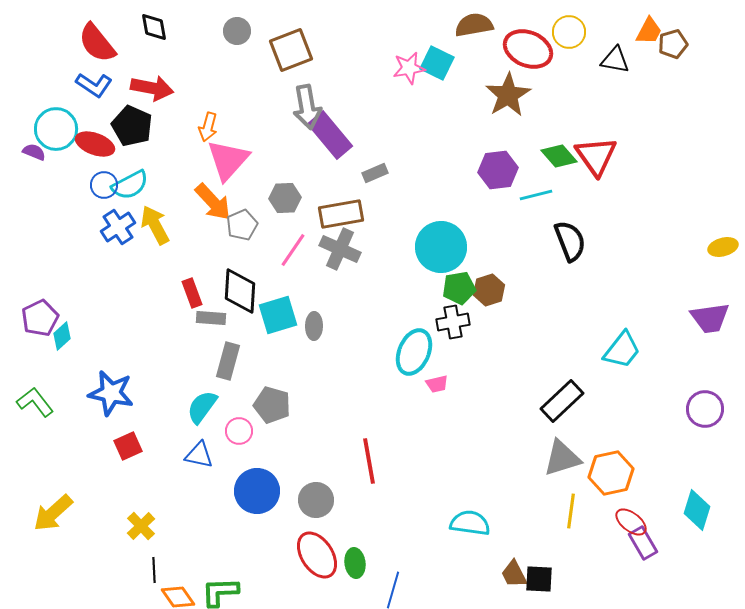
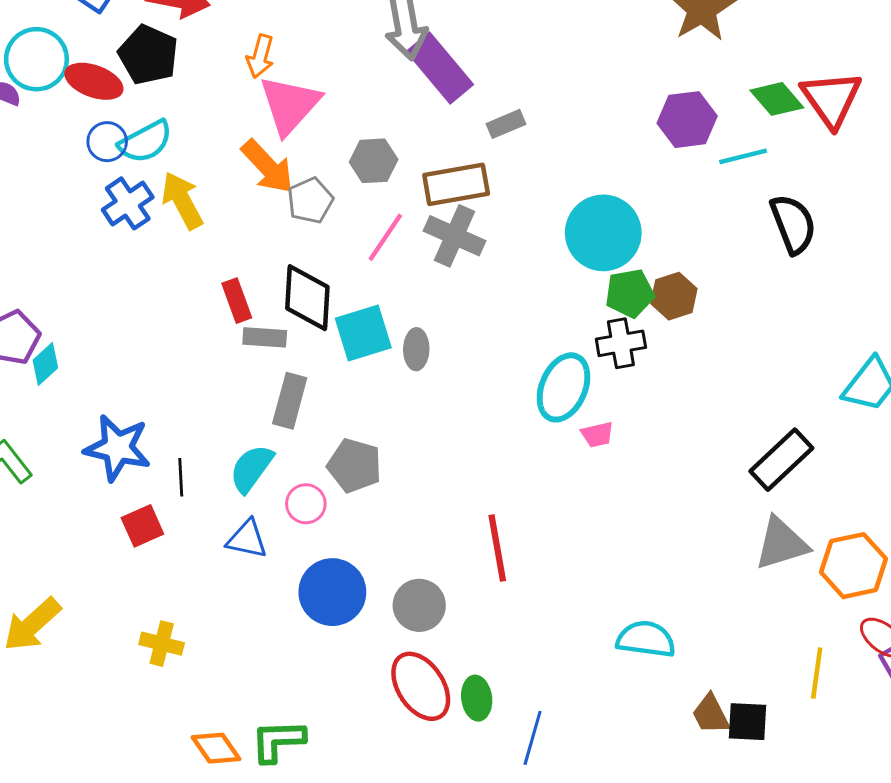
yellow line: (571, 511) -> (817, 673), moved
yellow cross: (141, 526) -> (162, 644), turned -32
black line: (154, 570) -> (181, 477), moved

